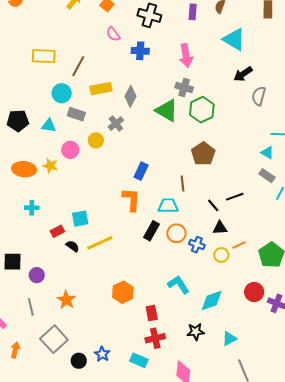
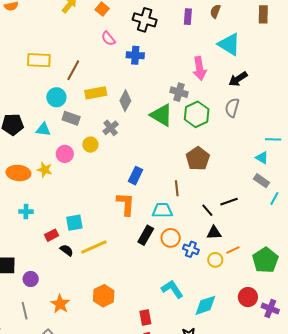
pink arrow: (186, 56) -> (200, 68), moved
gray semicircle: (259, 96) -> (232, 108), moved
orange hexagon: (123, 292) -> (104, 296), moved

